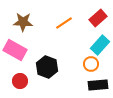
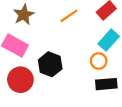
brown star: (23, 22) -> (24, 15), turned -30
red circle: (20, 81) -> (20, 80), size x1.5

